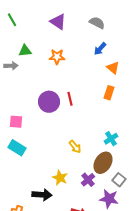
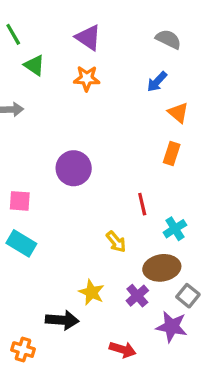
gray semicircle: (97, 23) -> (168, 39), moved
green triangle: (25, 51) -> (34, 65), moved, turned 40
orange star: (57, 57) -> (87, 78), moved
red line: (70, 99) -> (142, 204), moved
brown ellipse: (103, 163) -> (162, 268), turned 50

